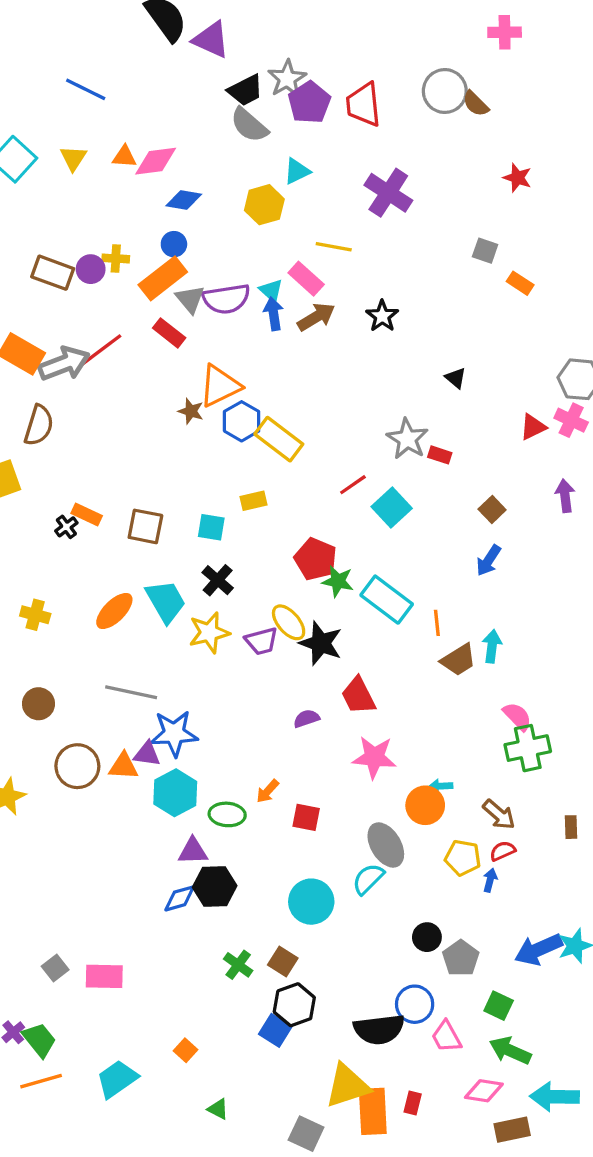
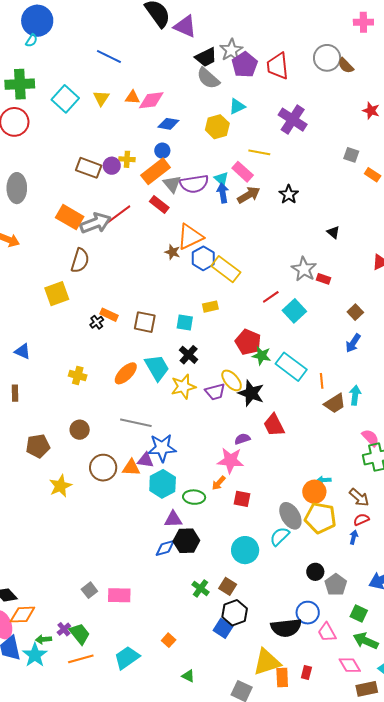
pink star: (374, 757) -> (230, 460), moved
yellow pentagon: (463, 858) -> (320, 518), moved, size x1.4
pink diamond: (484, 1091) -> (350, 665), turned 50
orange rectangle: (373, 1111) -> (282, 678), size x0.7

